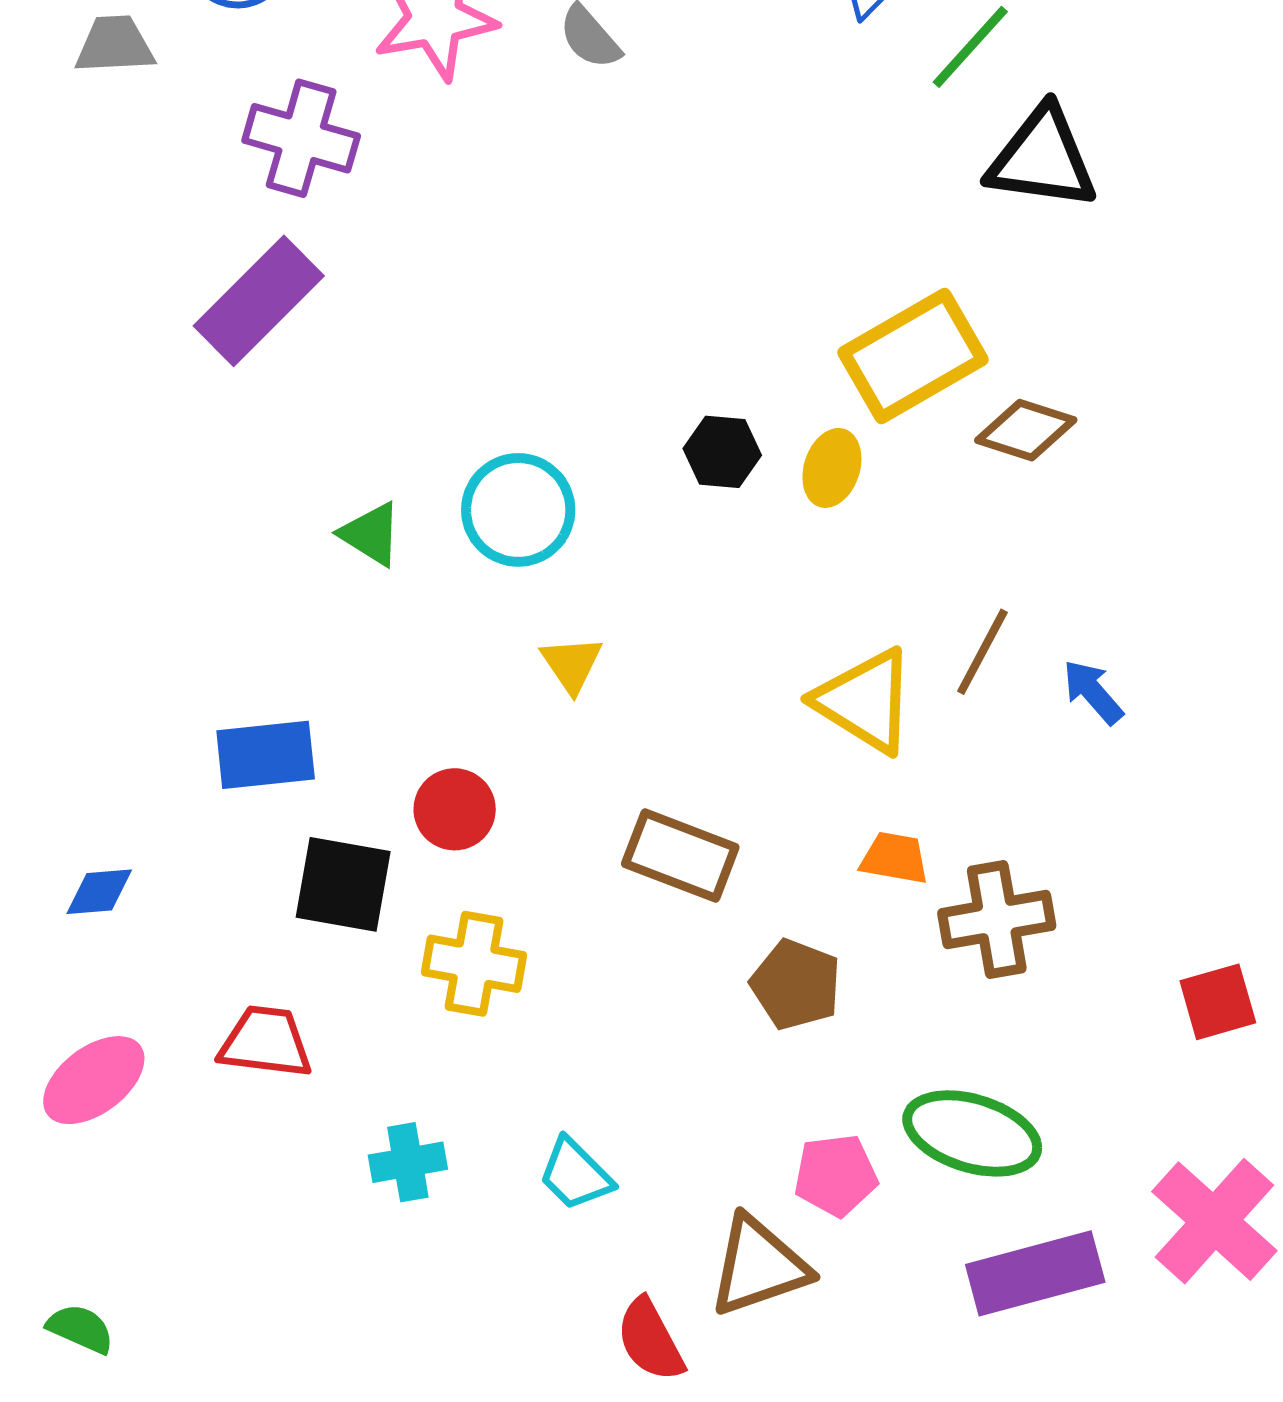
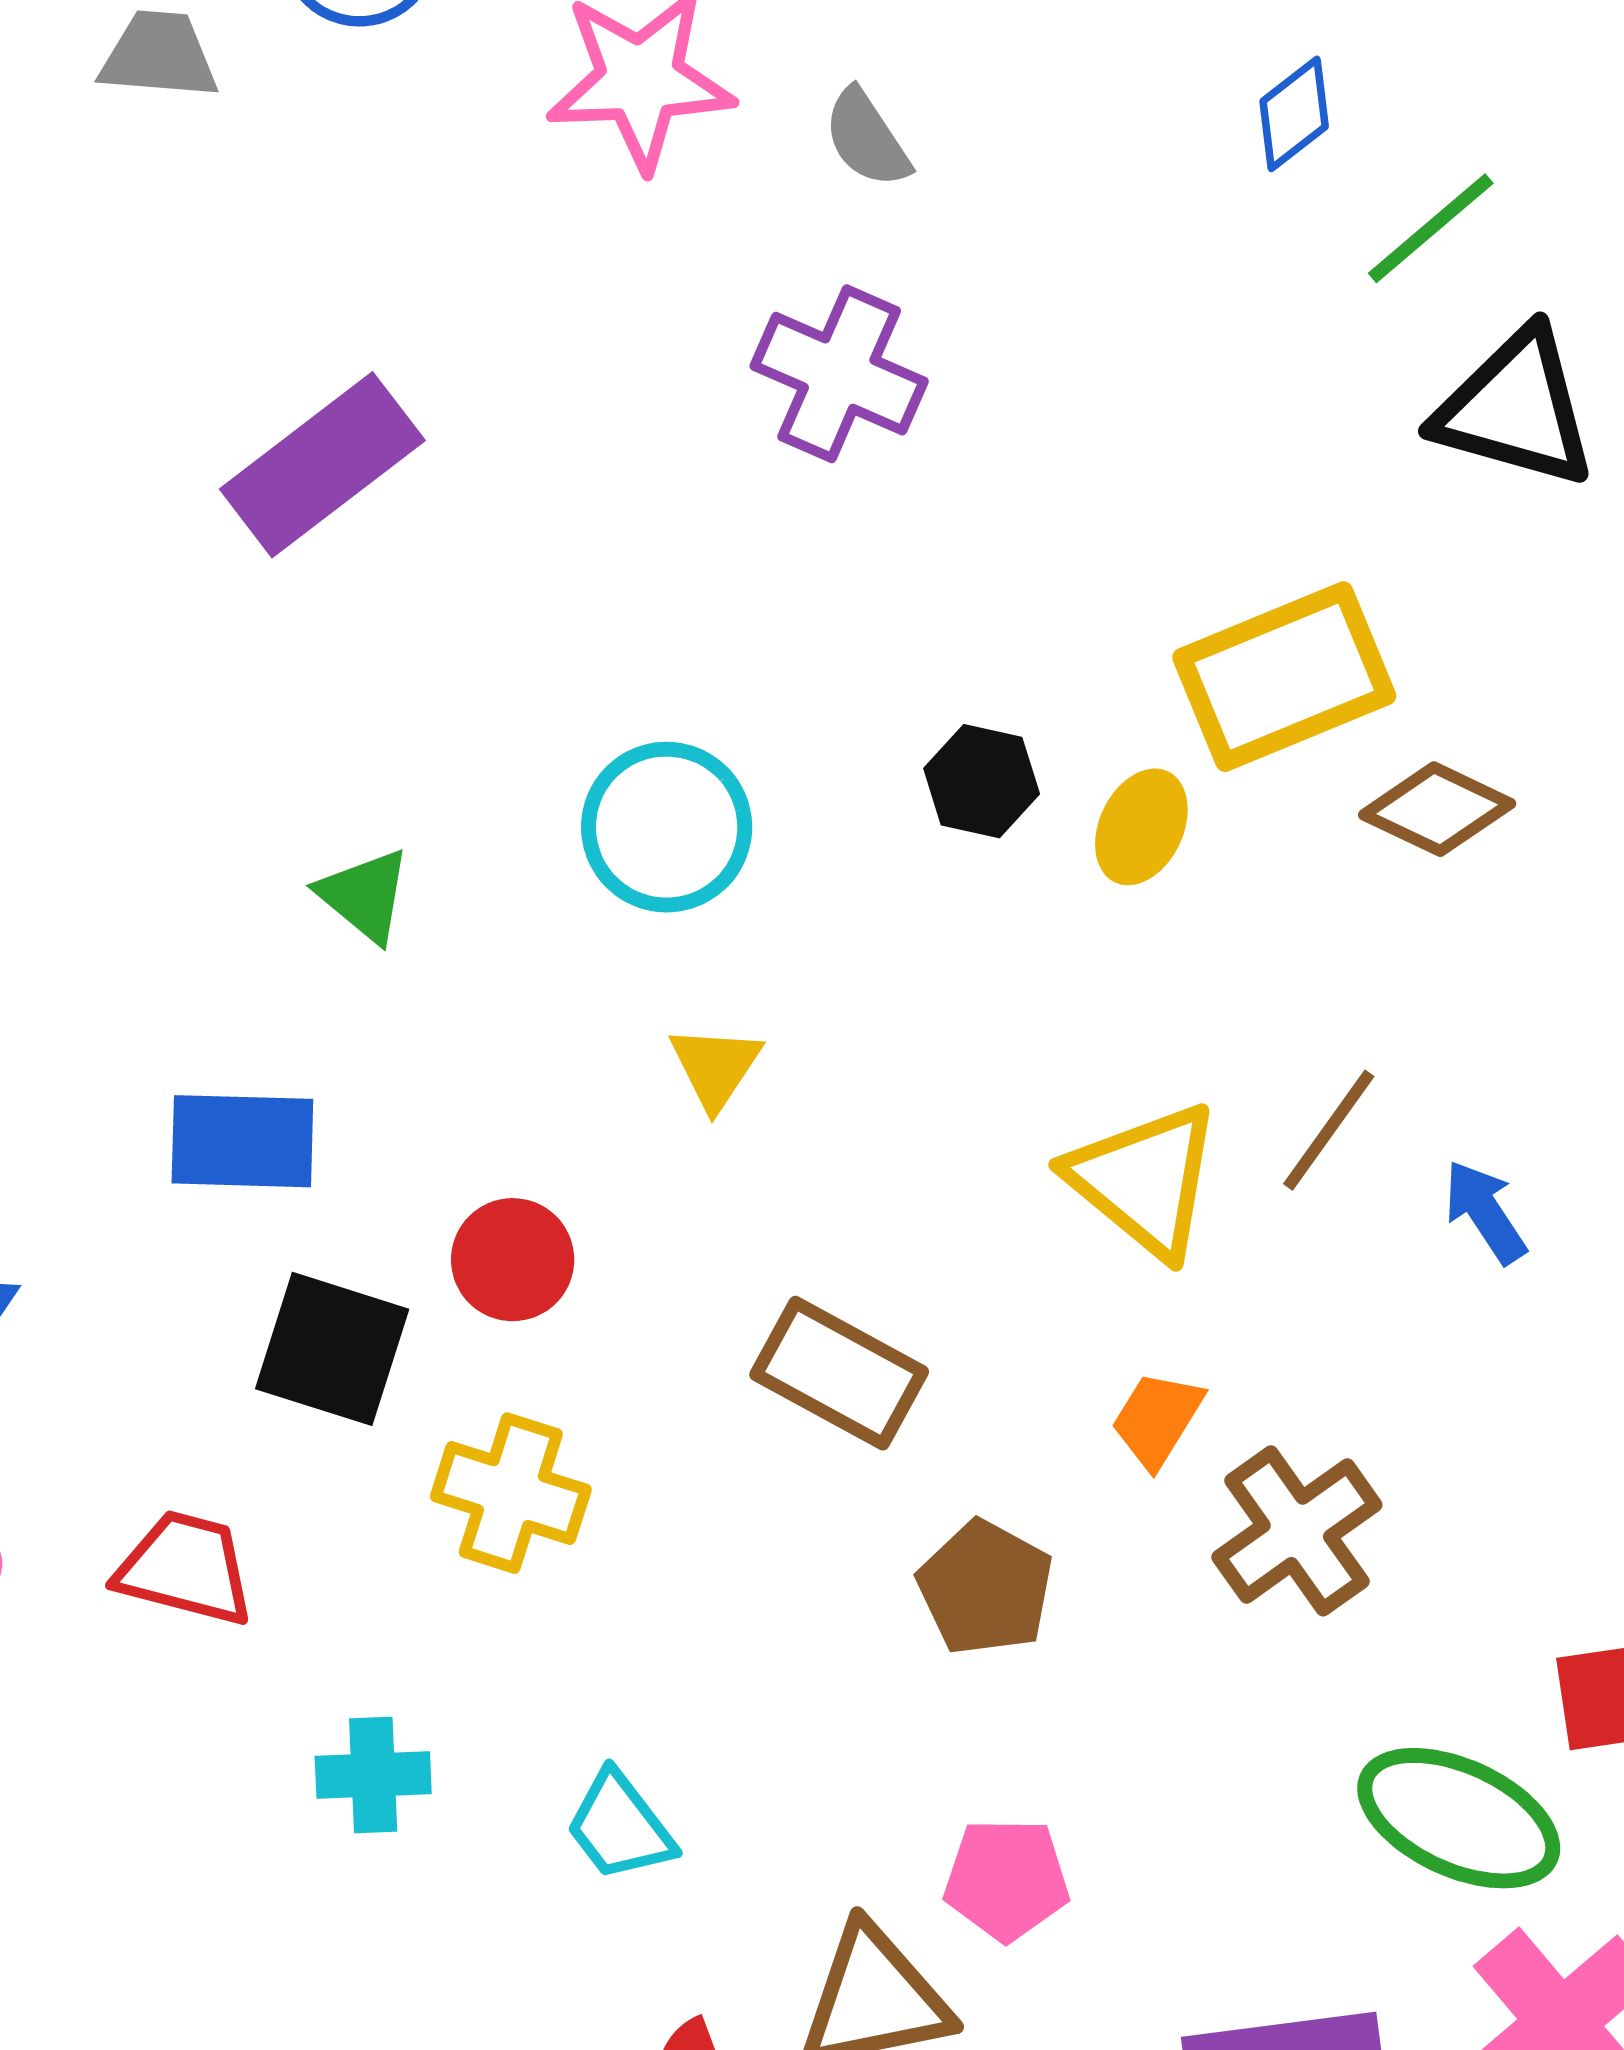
purple cross: (301, 138) -> (839, 374), moved
green triangle: (371, 534) -> (364, 895), moved
orange trapezoid: (895, 858) -> (1157, 1419), turned -76
brown cross: (997, 919) -> (1297, 1531), turned -33
green ellipse: (972, 1133) -> (1459, 1818), moved

